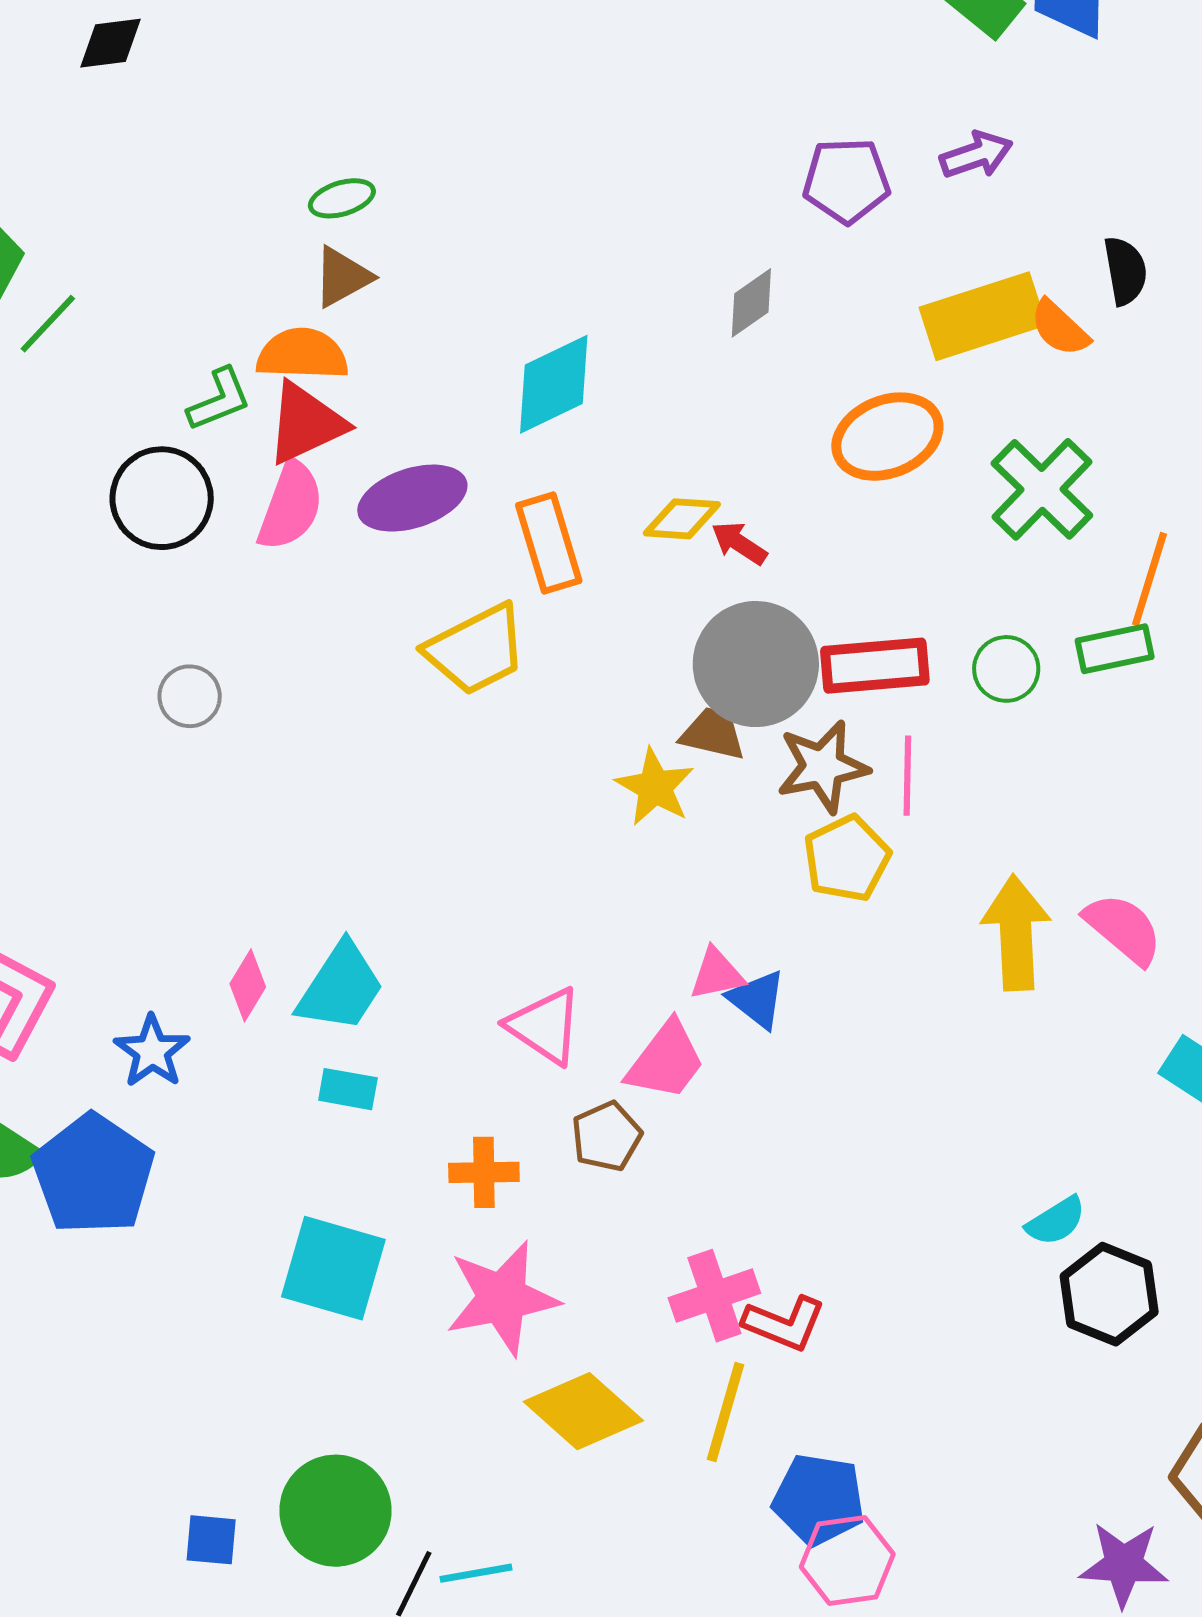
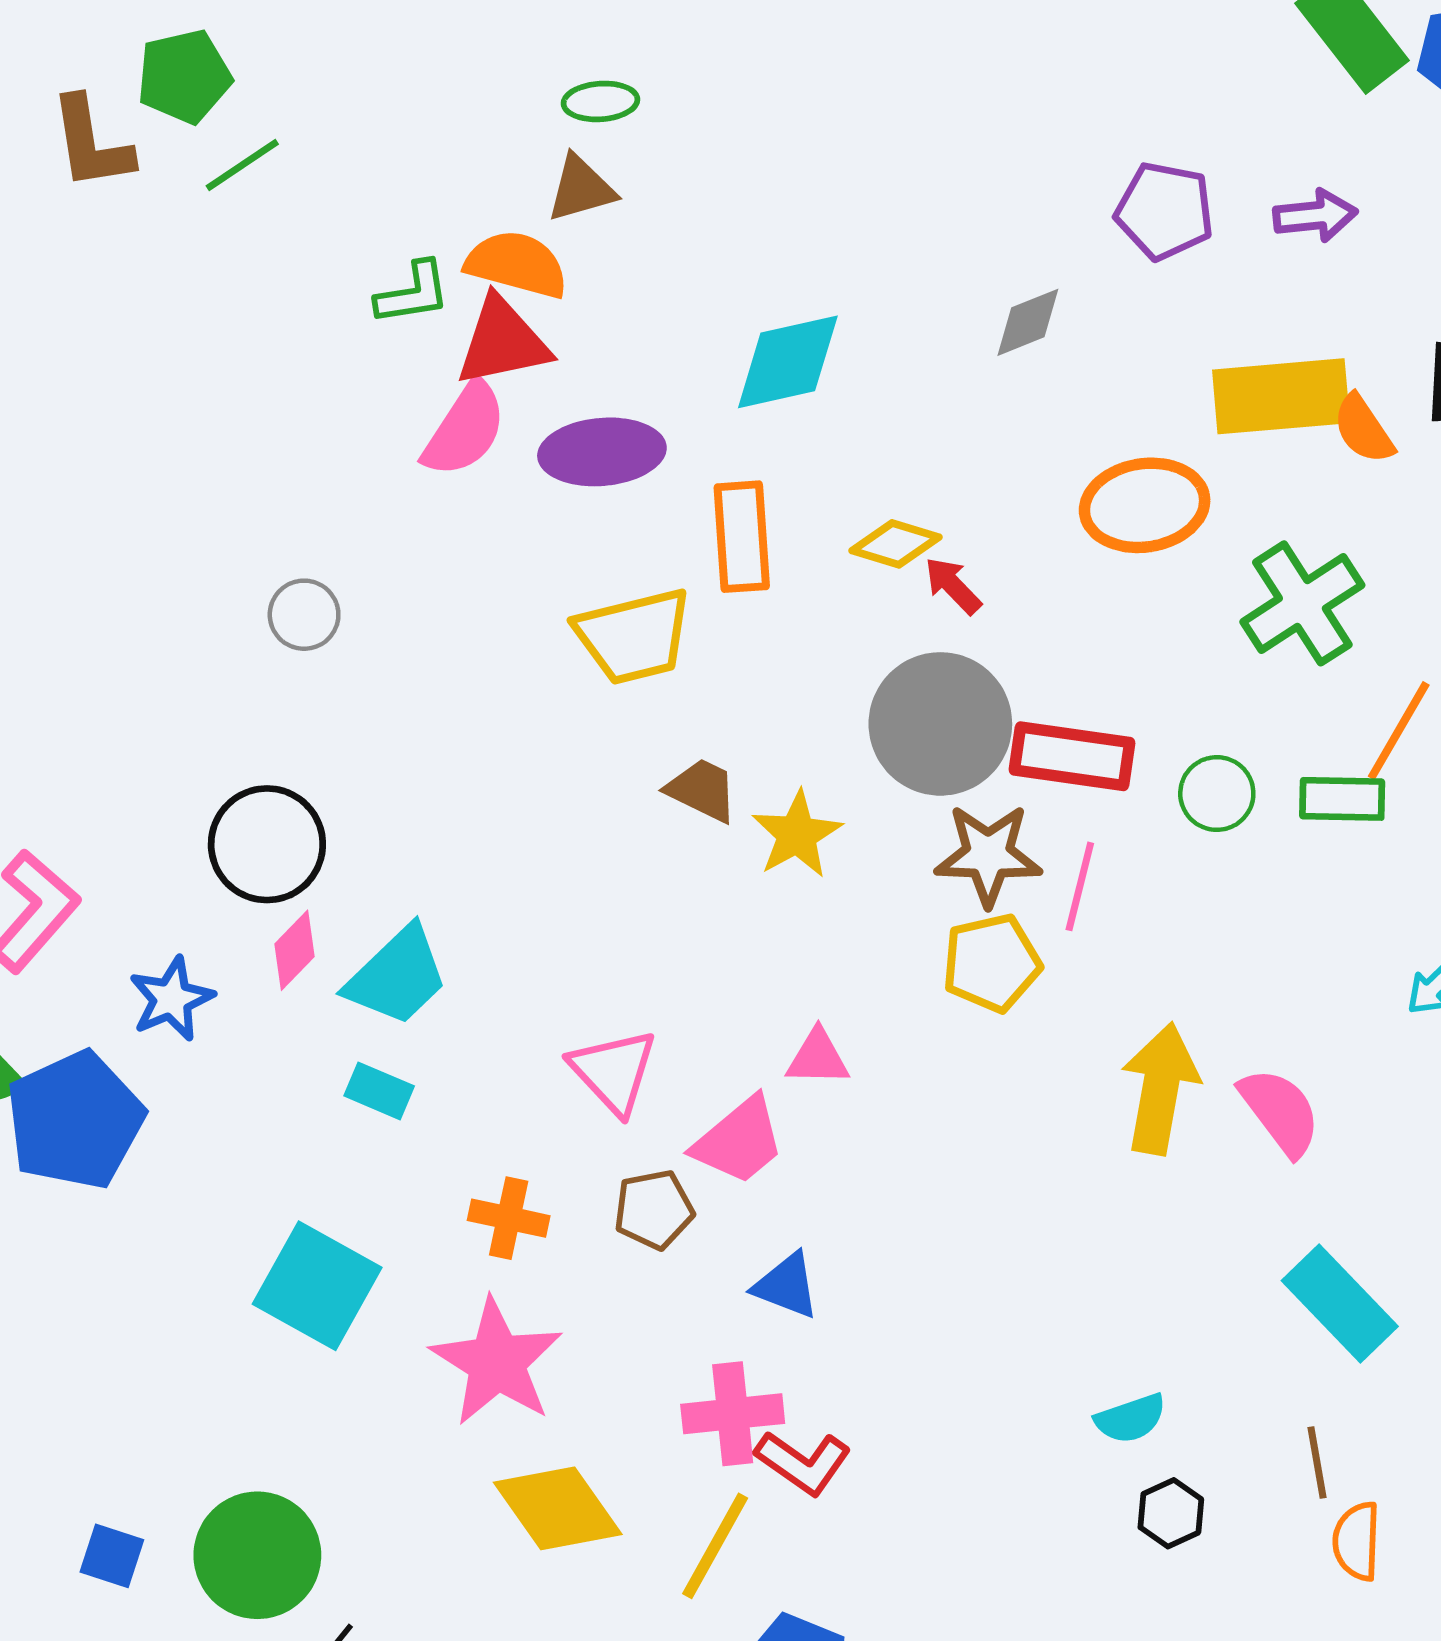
black circle: (162, 498) -> (267, 844), moved
brown trapezoid: (713, 734) -> (702, 790), moved
blue triangle: (757, 999) -> (786, 1286), moved, turned -30
black hexagon: (1109, 1294) -> (1171, 1513), size x0.6
pink star: (502, 1298) -> (497, 1362), turned 30

